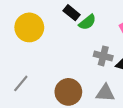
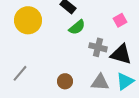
green semicircle: (87, 22) -> (77, 27), moved
brown circle: (68, 92) -> (65, 81), size x0.6

